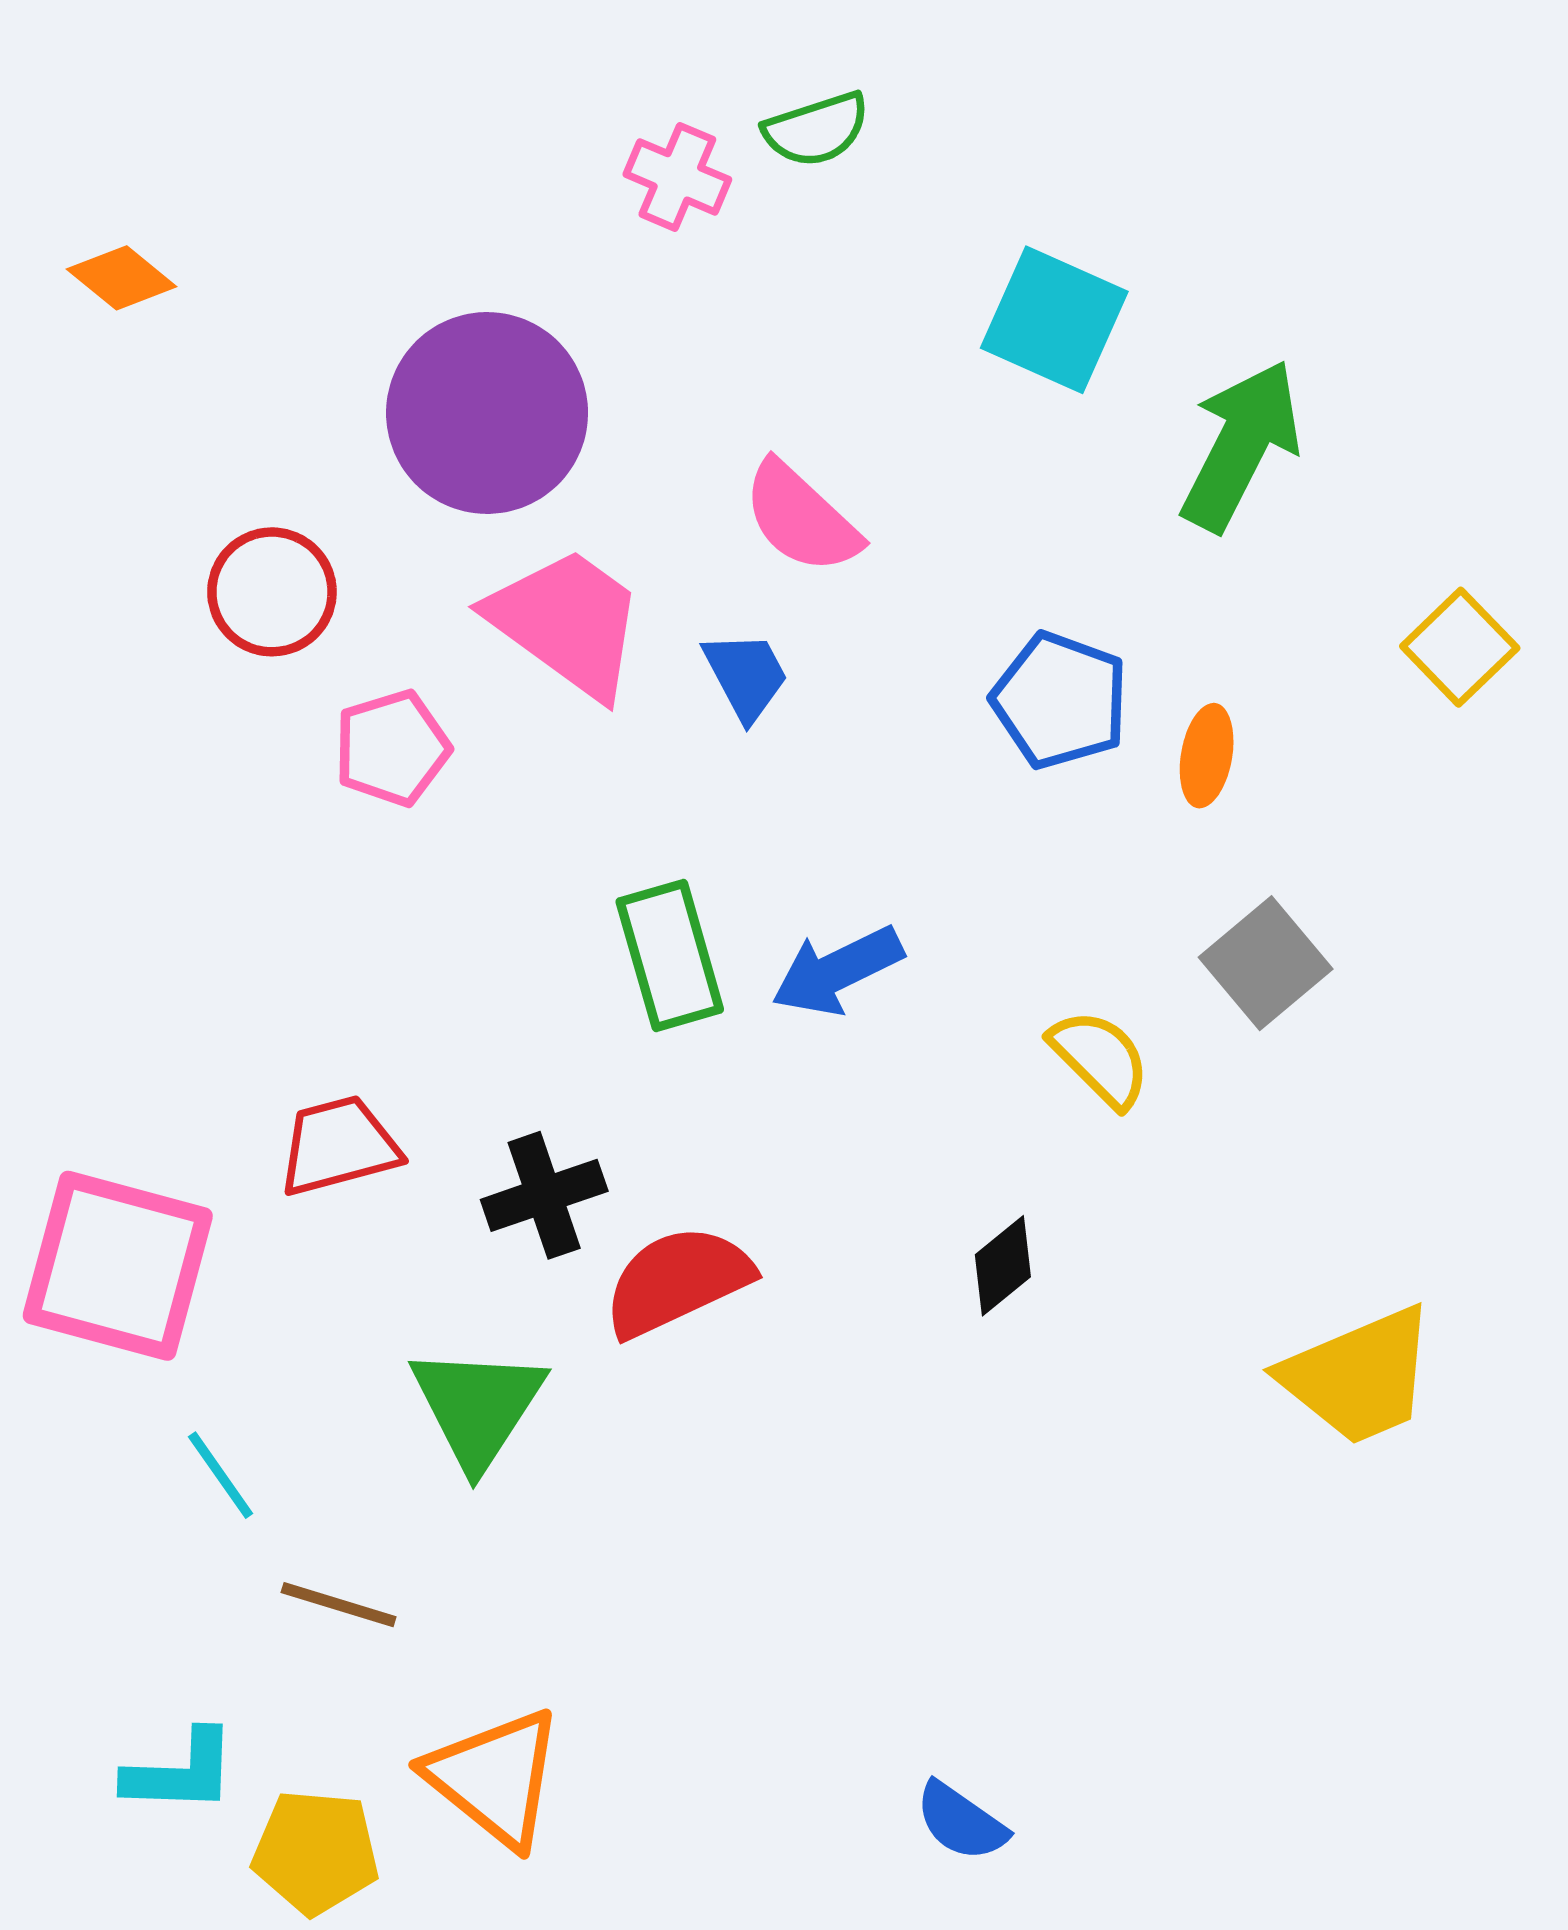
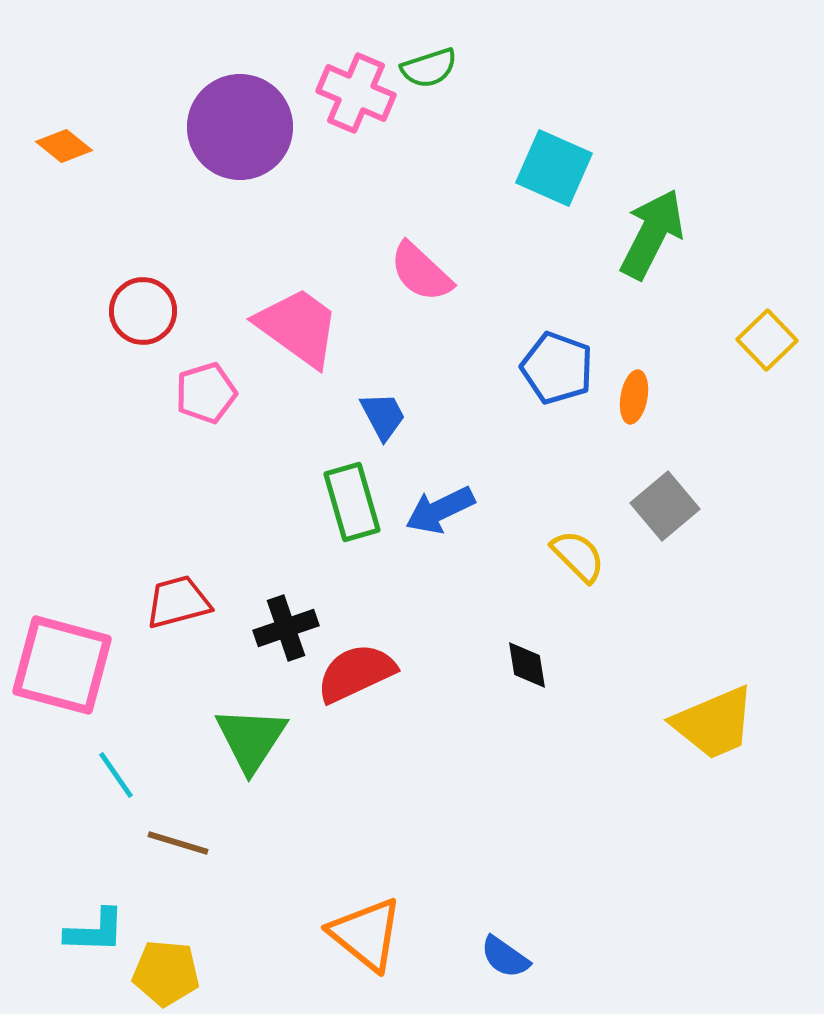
pink cross: (677, 177) -> (356, 93), size x1.4
purple circle: (487, 413) -> (240, 127), moved
blue trapezoid: (746, 676) -> (383, 416), moved
black diamond: (1003, 1266) -> (527, 665), turned -60
orange triangle: (495, 1778) -> (366, 934), moved

